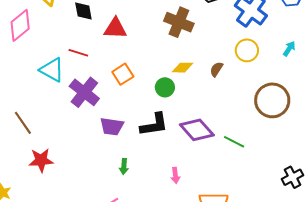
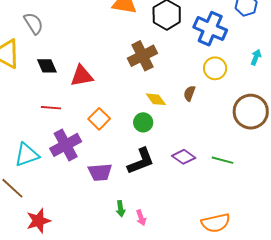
brown cross: (179, 22) -> (142, 56), turned -36
yellow diamond: (182, 68) -> (156, 99), turned 65
cyan triangle: (52, 70) -> (27, 155), moved, turned -36
purple cross: (84, 92) -> (66, 145), turned 36
purple diamond: (197, 130) -> (184, 157), size x0.7
pink arrow: (175, 175) -> (141, 218), moved

